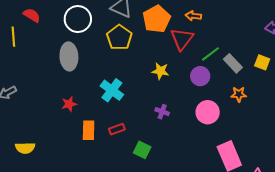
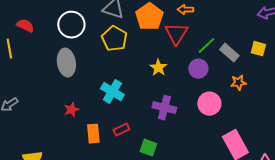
yellow star: (160, 71) -> (158, 68), turned 30
purple cross: (162, 112) -> (164, 108), size x1.6

